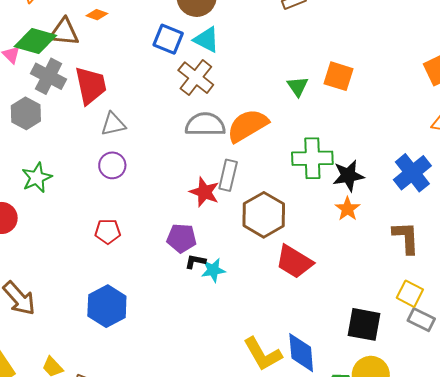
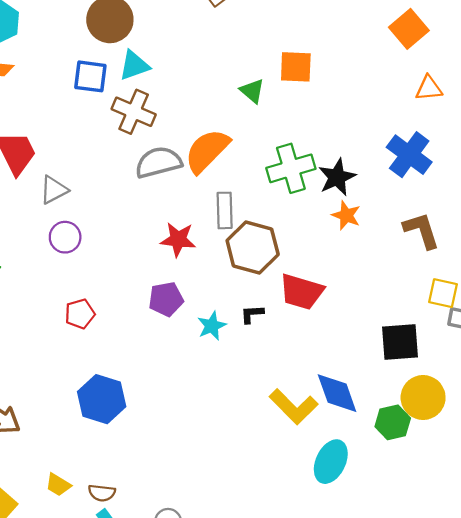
cyan triangle: (206, 40) -> (134, 65), turned -32
gray rectangle: (228, 175) -> (225, 210), moved
black L-shape: (195, 261) -> (252, 314), moved

